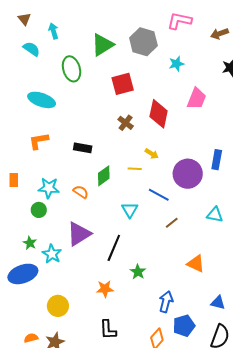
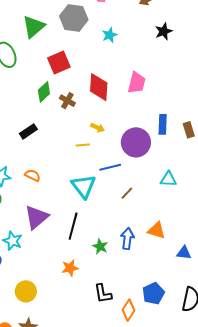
pink trapezoid: (197, 99) -> (137, 83), moved
black rectangle: (83, 148) -> (28, 131), turned -36
green diamond: (104, 176) -> (44, 92), moved
blue line: (159, 195) -> (110, 167), turned -35
cyan triangle: (130, 210) -> (84, 186), size x1.5
blue arrow: (166, 302) -> (127, 239), moved
blue triangle: (218, 303) -> (184, 253), moved
black L-shape: (108, 330) -> (103, 294), moved

